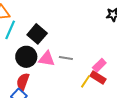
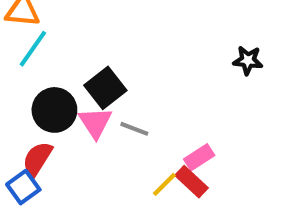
black square: (37, 34) -> (105, 88), moved
pink triangle: (47, 59) -> (95, 123), turned 36

